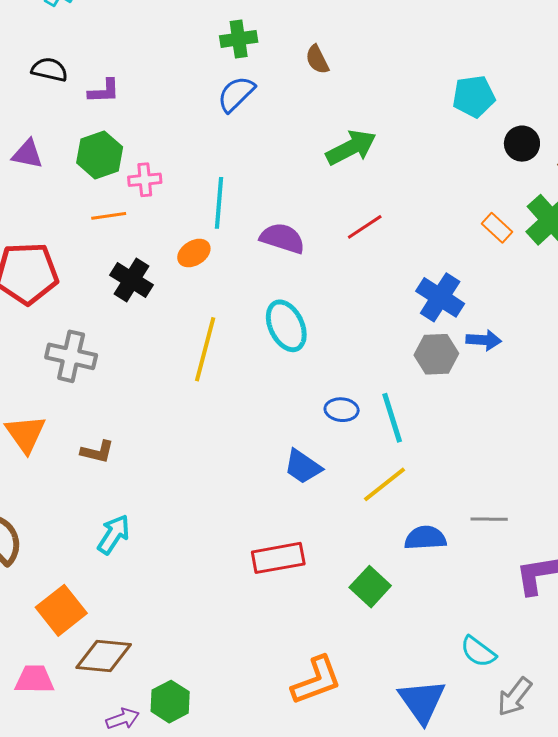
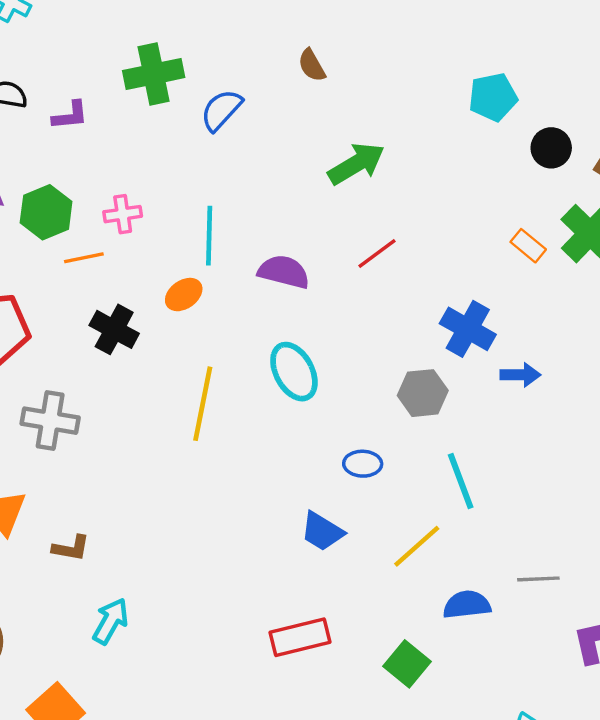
green cross: (239, 39) -> (154, 74), moved, size x1.4
green hexagon: (100, 155) -> (46, 212), moved
gray hexagon: (436, 354) -> (423, 393), moved
cyan line: (392, 418) -> (461, 481), moved
brown L-shape: (97, 452) -> (71, 548), moved

